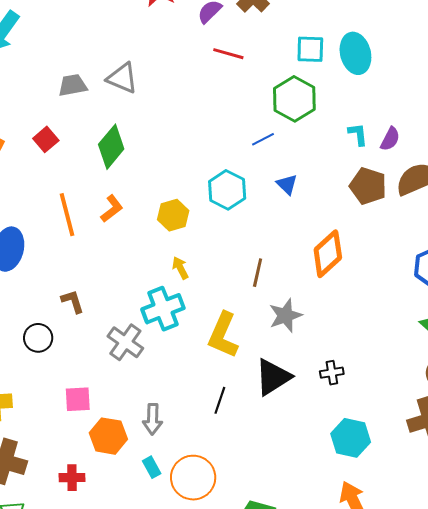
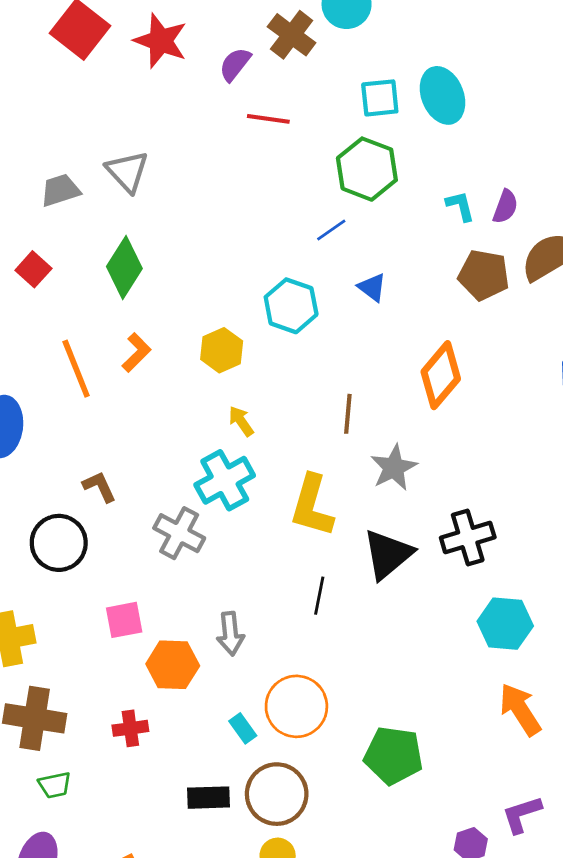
gray triangle: (122, 78) -> (127, 172), turned 32
black circle: (38, 338) -> (59, 543), size x1.4
black cross: (332, 373) -> (468, 537), size x1.6
cyan rectangle: (152, 467) -> (243, 728), moved

